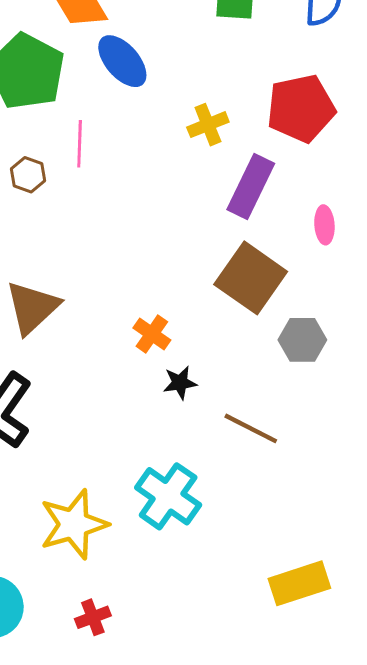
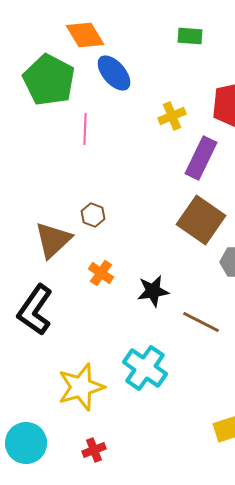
brown hexagon: (28, 175) -> (93, 215), moved
orange cross: (152, 334) -> (101, 273), moved
black star: (180, 383) -> (153, 291), size x1.4

